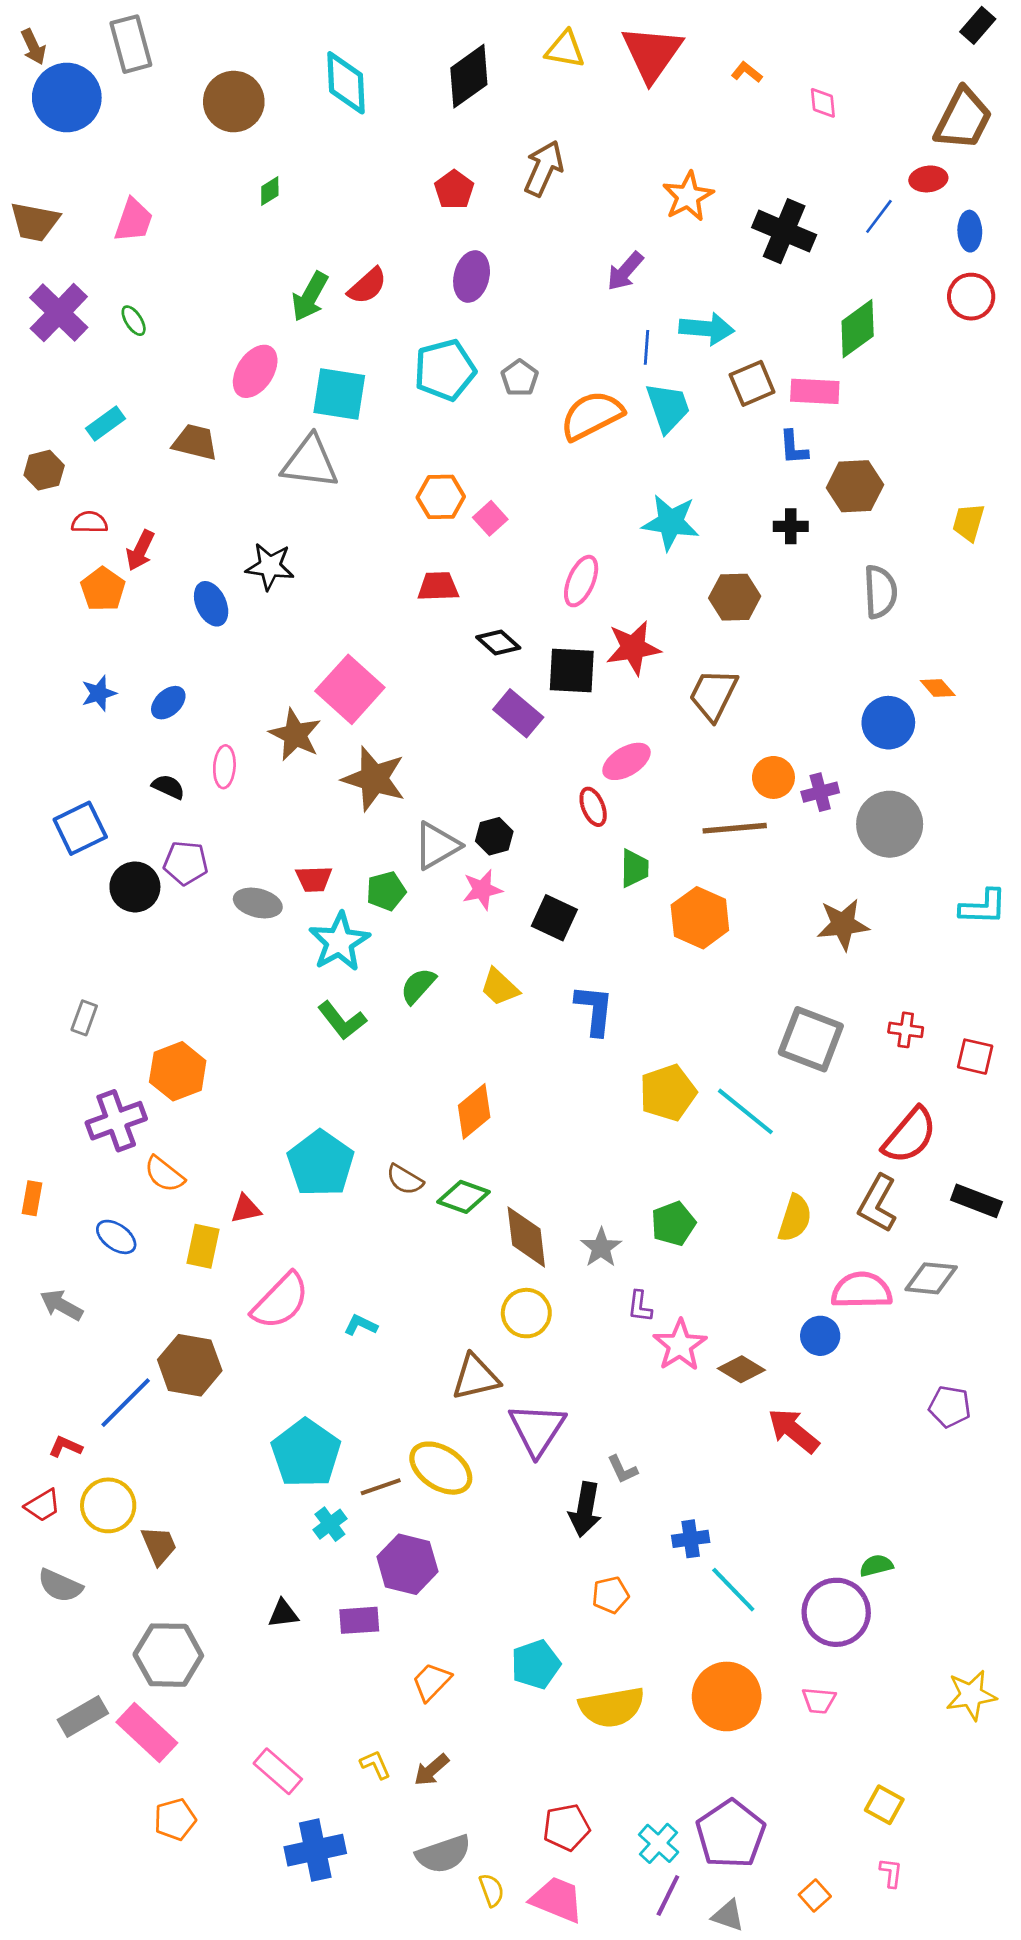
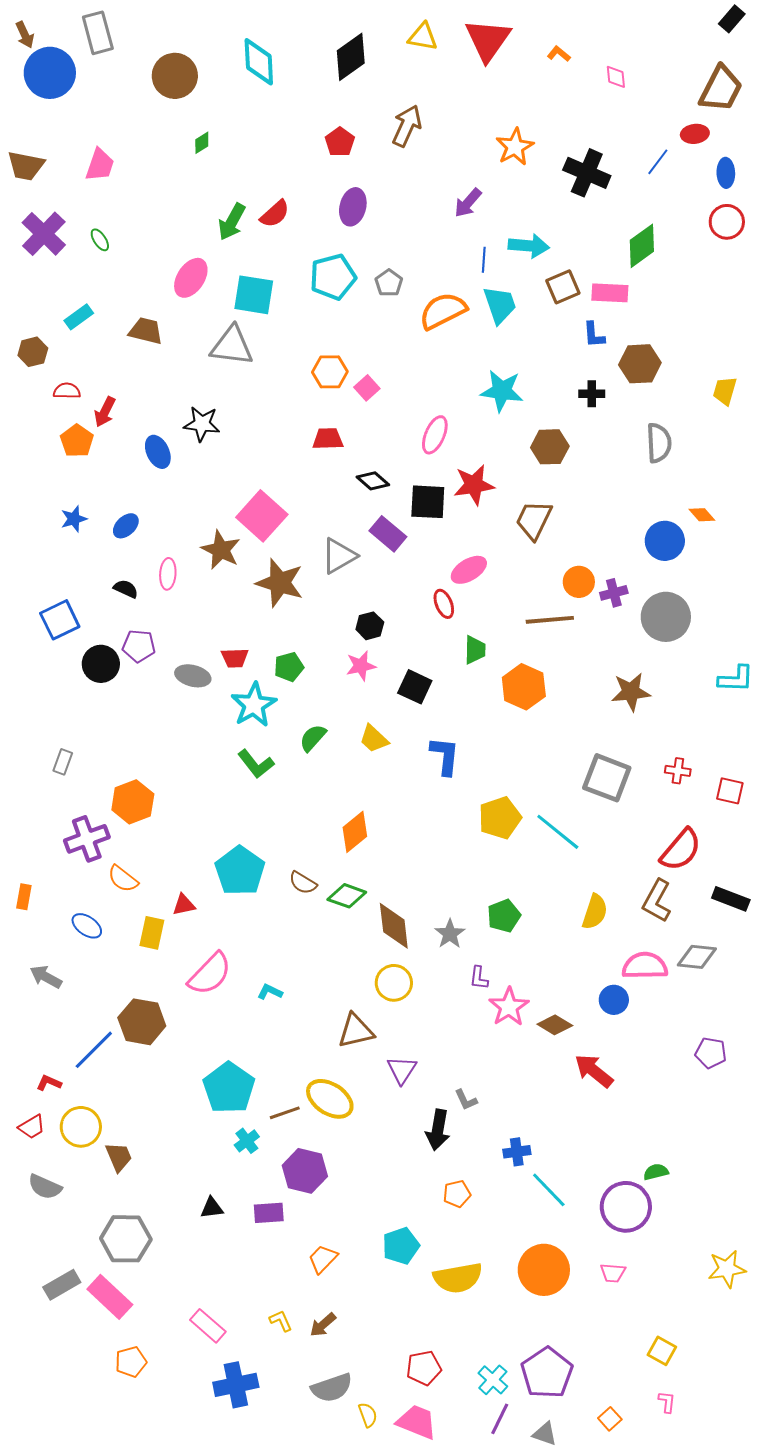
gray triangle: (437, 846) -> (339, 556), moved
purple triangle: (537, 1429) -> (402, 1070), size x0.7

